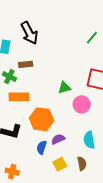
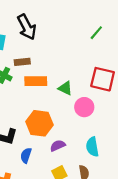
green triangle: (64, 88) -> (65, 88), turned 40
orange rectangle: (19, 97) -> (36, 81), moved
blue semicircle: (42, 147) -> (26, 155), moved

